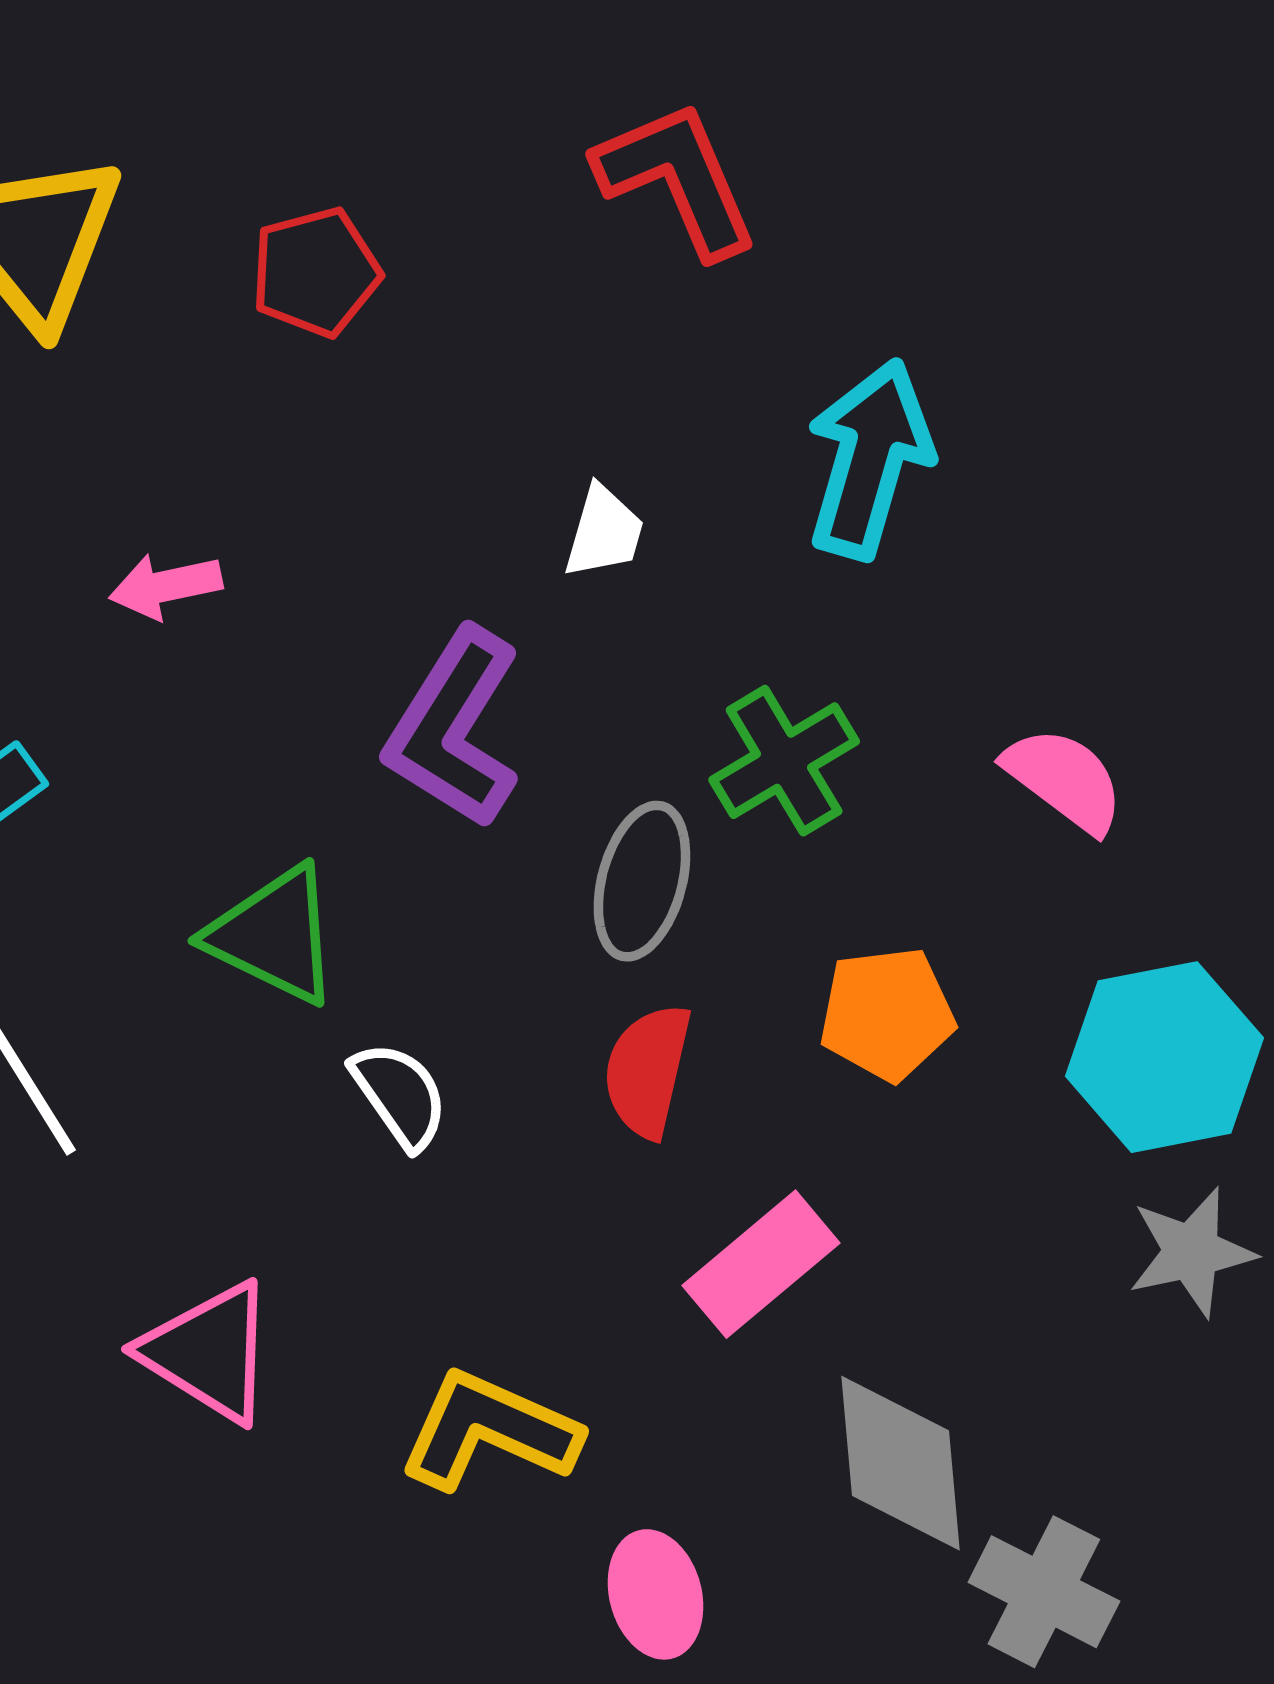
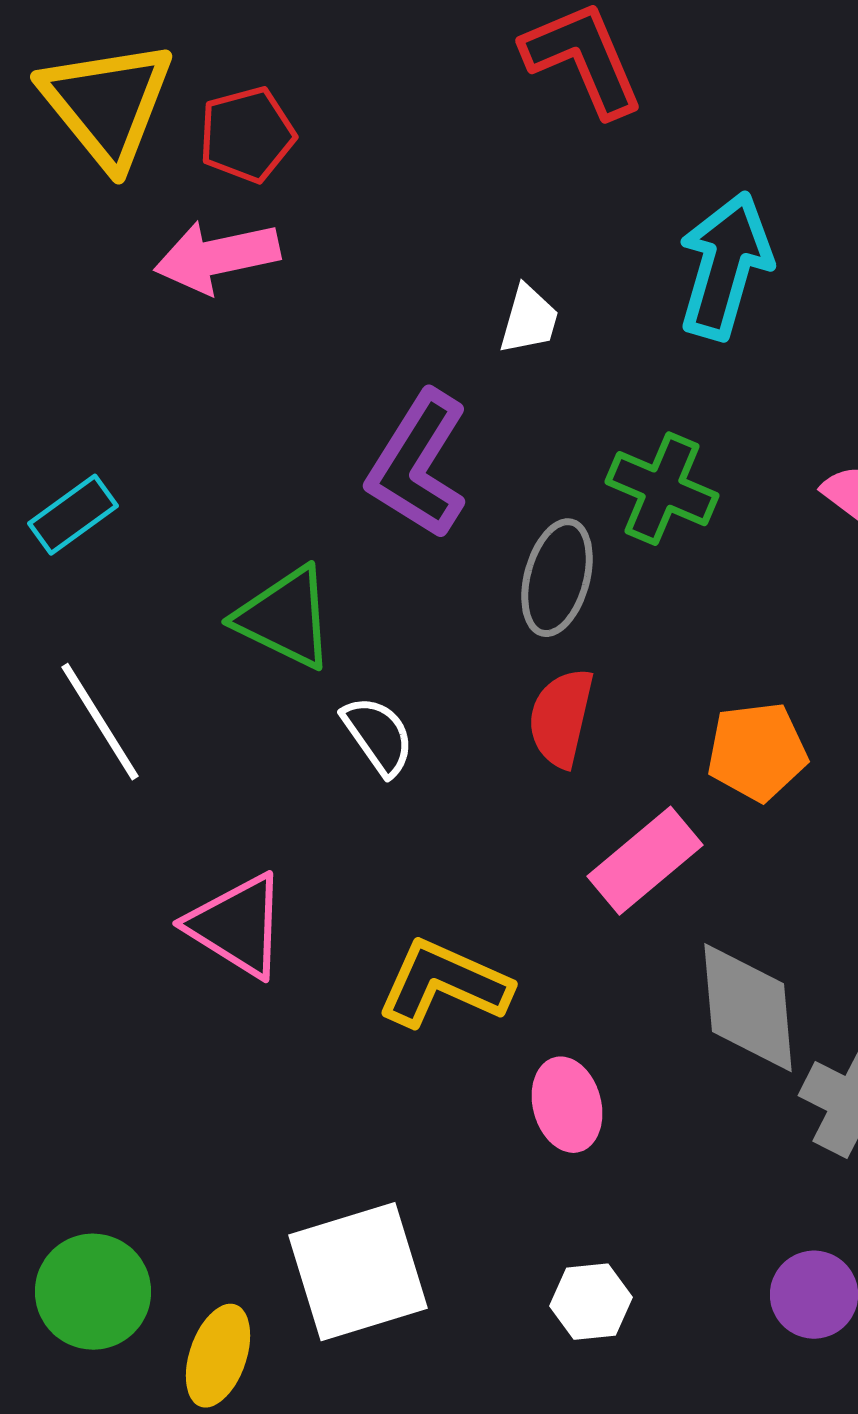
red pentagon: (316, 272) -> (247, 135), moved
pink arrow: (166, 586) -> (217, 257), moved, size x1.5
green cross: (784, 761) -> (662, 489), turned -36
orange pentagon: (887, 1014) -> (757, 752), moved

